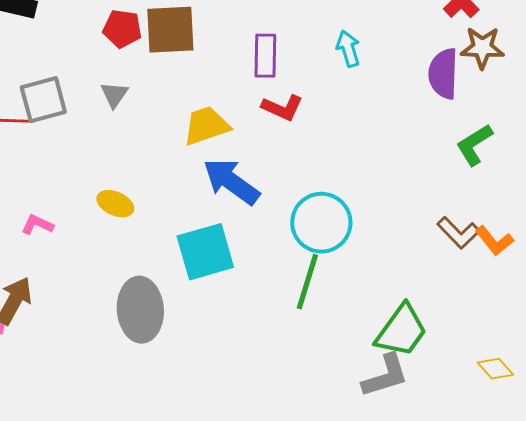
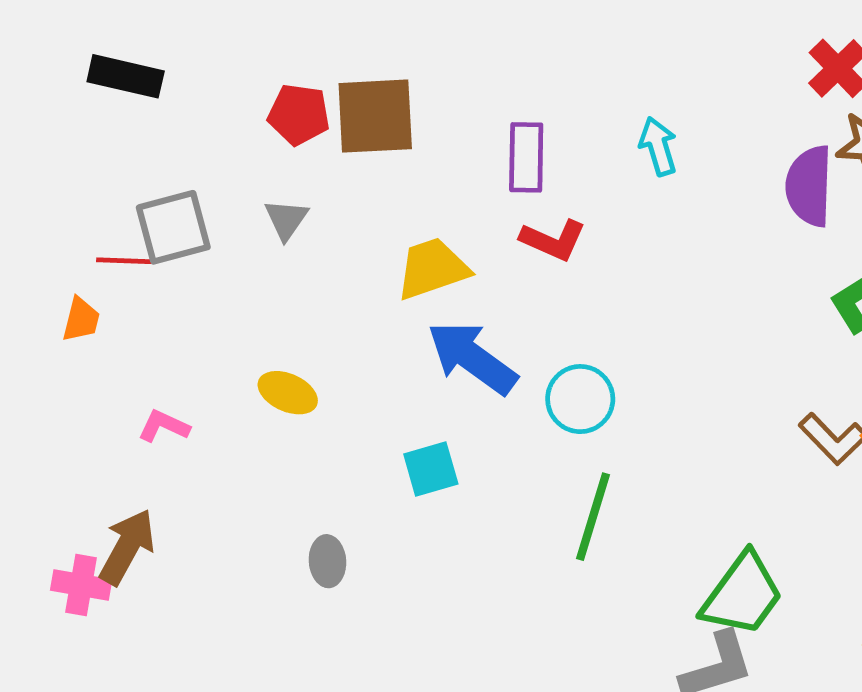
cyan circle: (321, 223) -> (580, 399), moved, size x0.7
cyan square: (205, 252) -> (431, 469), size x0.6
gray ellipse: (140, 310) -> (327, 561), size x0.5

